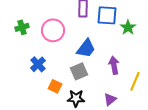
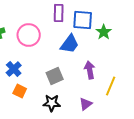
blue trapezoid: (86, 48) -> (70, 44), moved
orange square: (55, 86) -> (20, 91), moved

